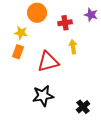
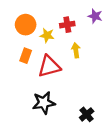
orange circle: (37, 13) -> (26, 25), moved
yellow star: (21, 33) -> (47, 35), moved
orange rectangle: (18, 52) -> (26, 56), moved

